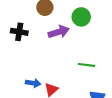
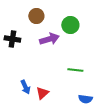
blue arrow: (33, 83) -> (25, 87), turned 56

